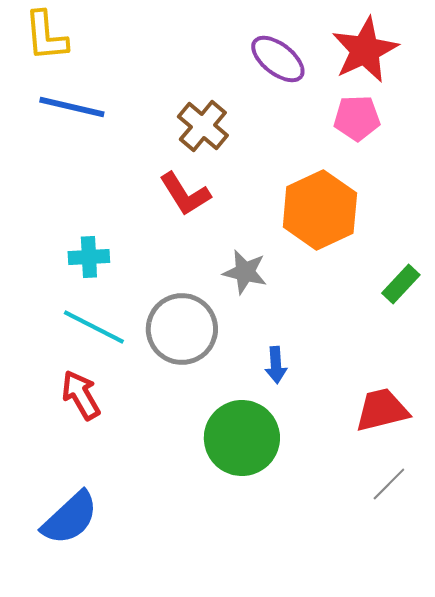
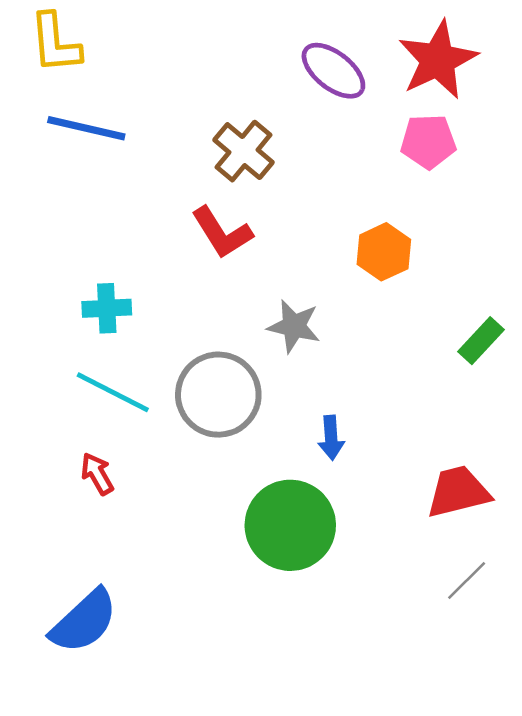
orange hexagon: (320, 210) -> (384, 252), size x0.6
red arrow: (81, 395) -> (97, 474), size x0.7

